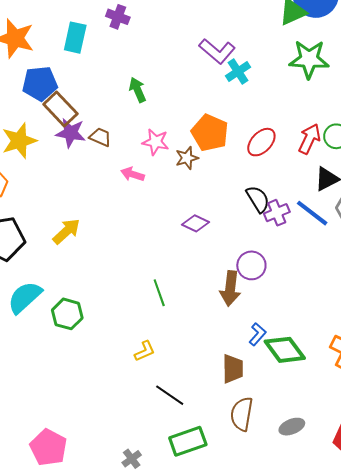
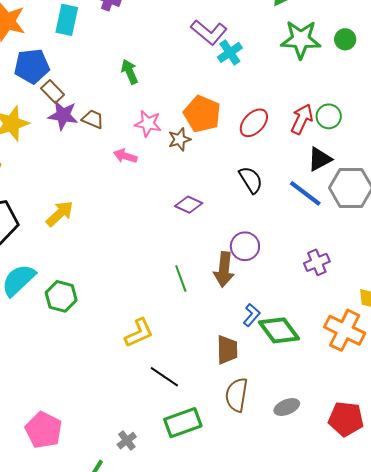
brown rectangle: (60, 109) -> (53, 92), size x0.7
purple cross: (277, 213) -> (317, 262), moved
green line: (159, 293) -> (181, 279), moved
yellow L-shape: (145, 351) -> (139, 333), size x1.4

